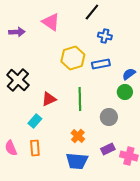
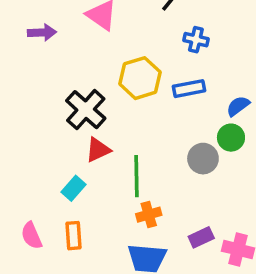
black cross: (18, 80) -> (86, 110), moved
green line: (80, 99) -> (136, 176), moved
gray circle: (109, 117) -> (203, 159), moved
orange cross: (78, 136) -> (149, 215), turned 32

